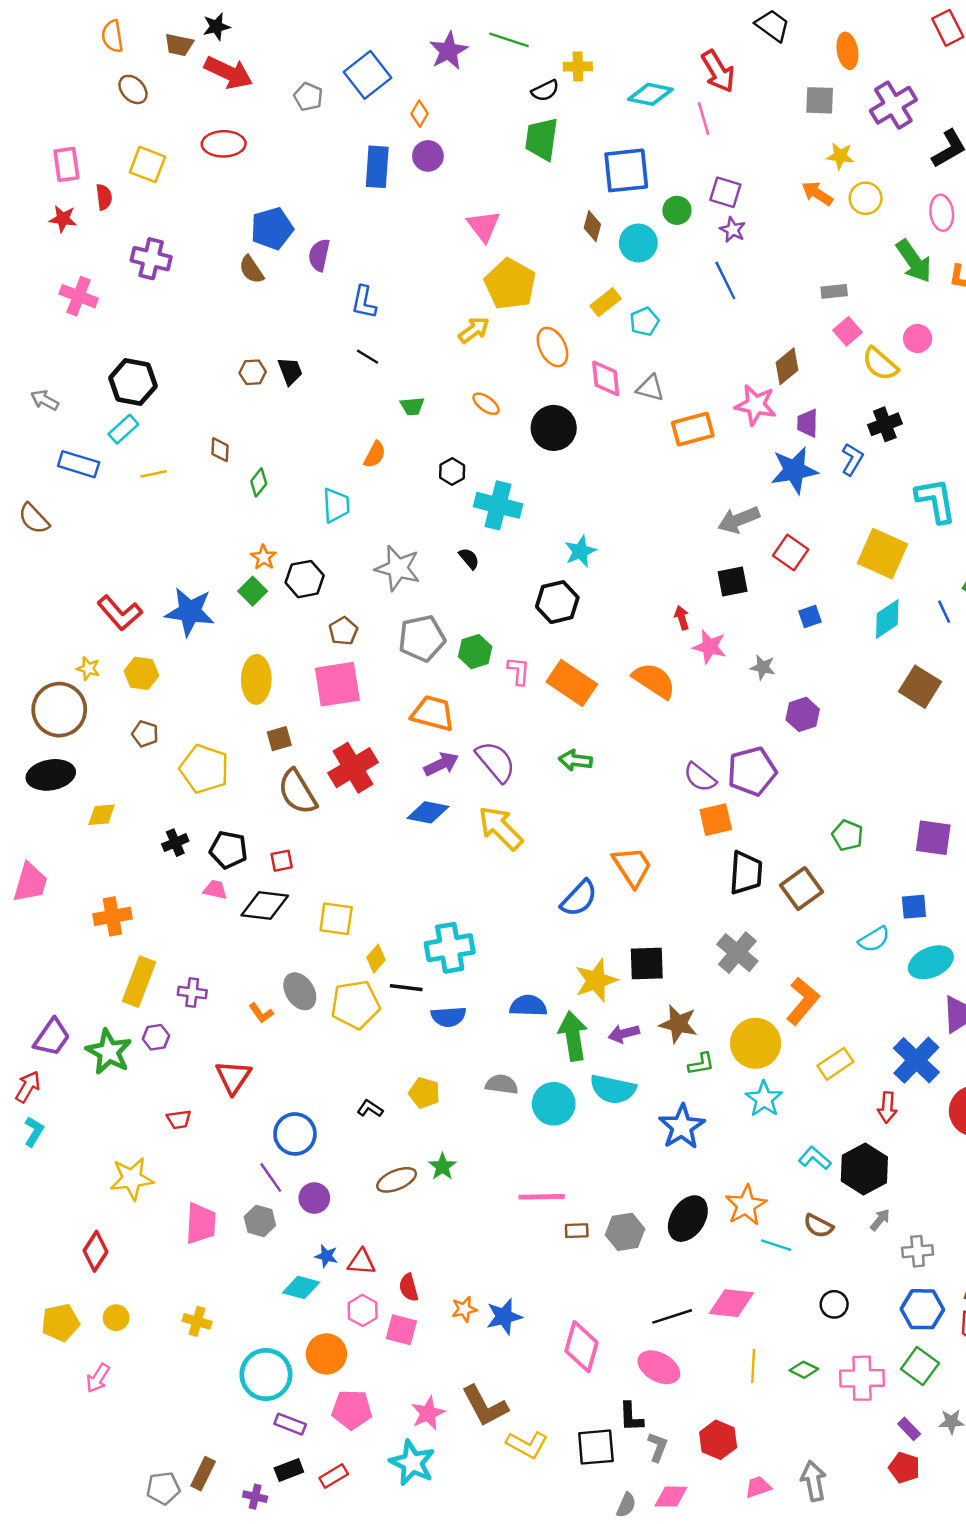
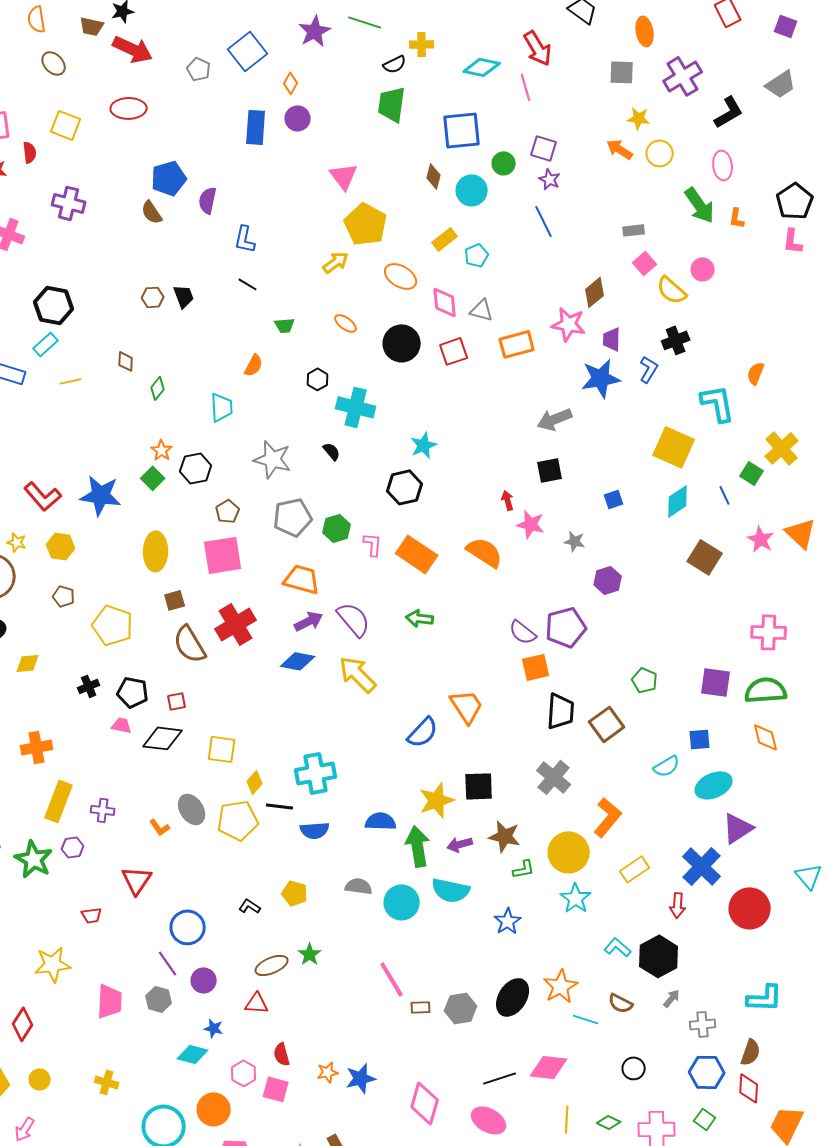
orange ellipse: (552, 347) -> (401, 276), turned -32
red square: (791, 552) -> (454, 351), moved, turned 36
blue star: (682, 1127) -> (508, 921), size x0.7
pink line: (542, 1197) -> (392, 979), turned 60
red triangle: (361, 1262) -> (257, 1003), moved
green square: (920, 1366) -> (705, 1119), size x0.7

